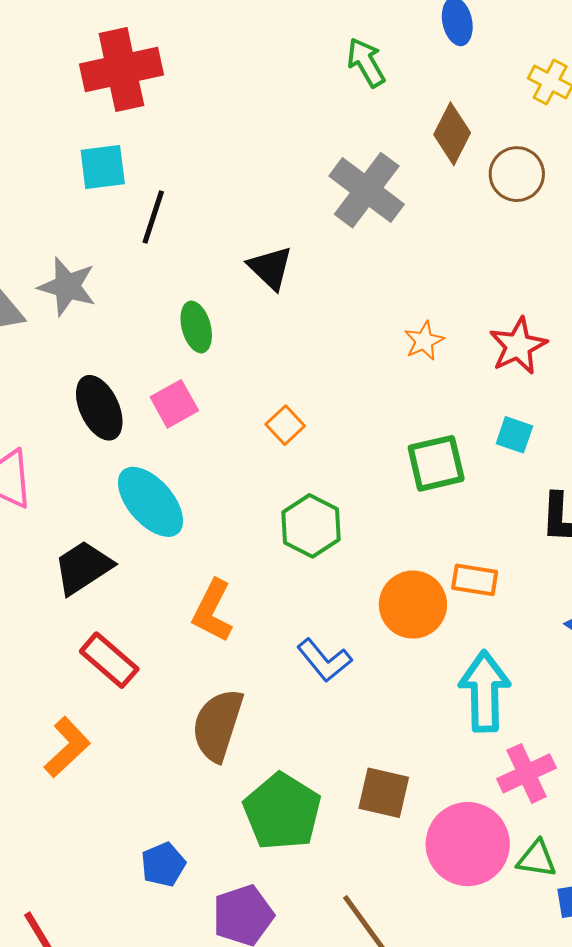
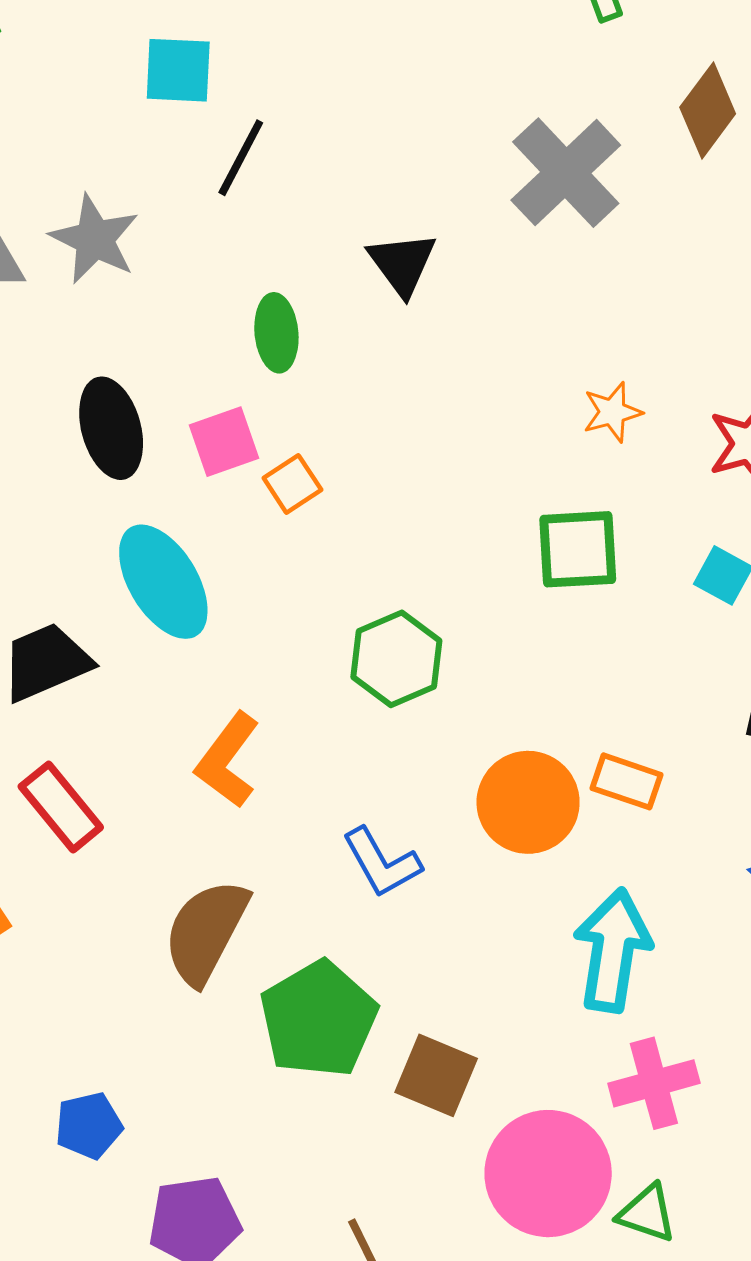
orange square: (285, 425) -> (292, 484), moved
green square: (436, 463) -> (578, 549), moved
green pentagon: (282, 812) -> (318, 1019), moved

